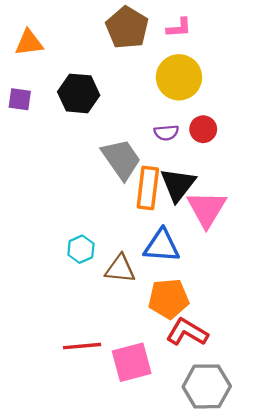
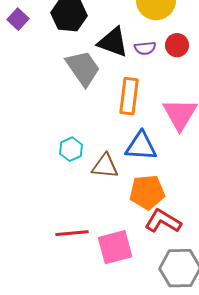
purple square: (20, 99) -> (18, 19), turned 35
gray trapezoid: (121, 159) -> (83, 68), moved
black triangle: (178, 185) -> (113, 42), moved, turned -48

